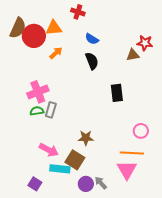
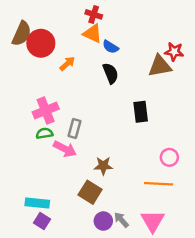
orange triangle: (54, 28) -> (92, 34), moved, turned 30
brown triangle: (133, 55) -> (160, 66), size x1.5
gray rectangle: (51, 110) -> (74, 129), moved
pink arrow: (49, 150) -> (65, 149), moved
cyan rectangle: (60, 169) -> (37, 203), moved
pink triangle: (127, 170) -> (153, 221), moved

